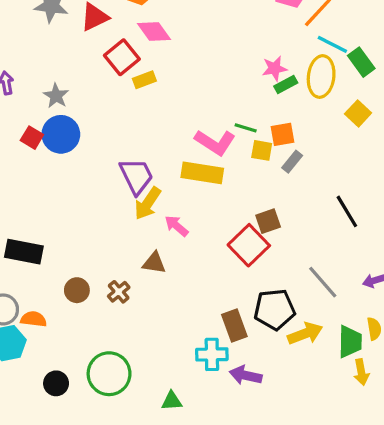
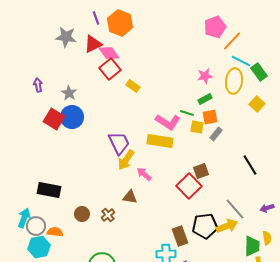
pink diamond: (154, 32) -> (109, 53), moved
yellow rectangle: (144, 80) -> (133, 86), moved, turned 56
green rectangle: (286, 85) -> (205, 99), moved
red square: (32, 138) -> (54, 119), size x1.5
yellow arrow: (305, 334) -> (227, 226), moved

